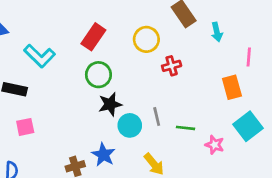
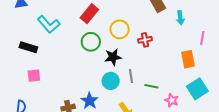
yellow circle: (146, 39) -> (120, 29), moved
black star: (110, 104) -> (113, 57), moved

